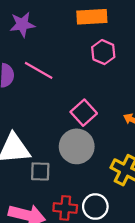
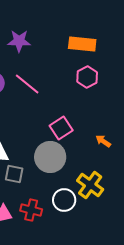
white circle: (95, 207) -> (64, 200), moved

